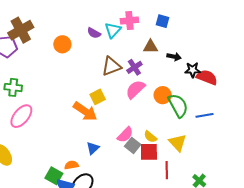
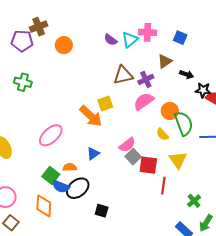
brown cross: (21, 30) -> (39, 27), size x0.7
orange circle: (62, 44) -> (64, 45), moved
brown triangle: (151, 47) -> (165, 61), turned -42
pink ellipse: (21, 116) -> (51, 135), moved
yellow semicircle: (150, 137) -> (162, 134), moved

